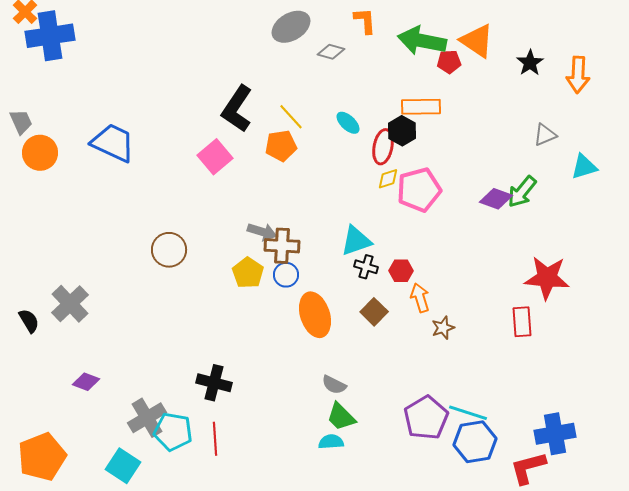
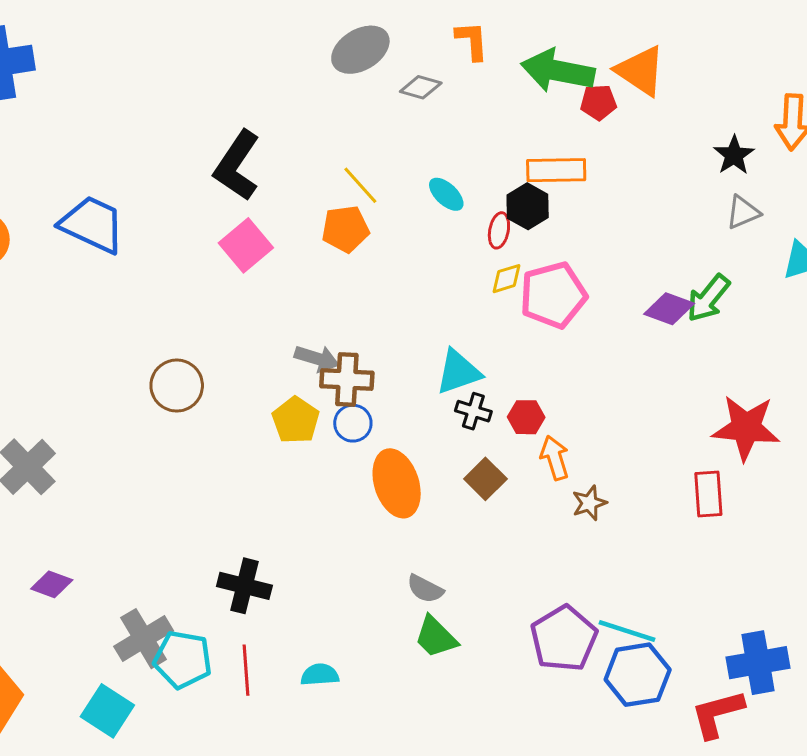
black star: (530, 63) -> (734, 155), moved
black L-shape: (237, 109) -> (237, 166), moved
red ellipse: (383, 147) -> (499, 230), size x0.7
cyan semicircle: (331, 442) -> (320, 675), moved

